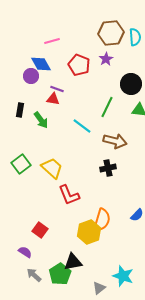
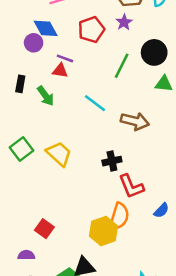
red pentagon: (79, 65) -> (91, 30), turned 30
green line: (107, 107) -> (122, 66), moved
black cross: (108, 168) -> (112, 161), moved
red L-shape: (69, 195) -> (131, 186), moved
purple semicircle: (25, 252) -> (26, 255), turned -32

